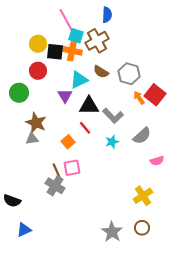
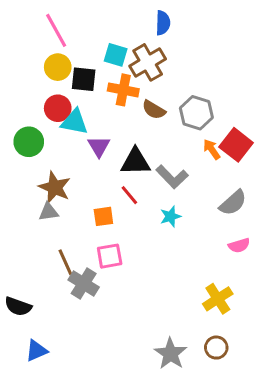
pink line: (66, 20) -> (56, 30), moved
orange cross: (72, 51) -> (123, 90), moved
cyan triangle: (79, 80) -> (74, 122), moved, turned 36
gray semicircle: (142, 136) -> (233, 203), moved
orange square: (68, 142) -> (103, 216), turned 32
brown line: (57, 172) -> (65, 262), moved

